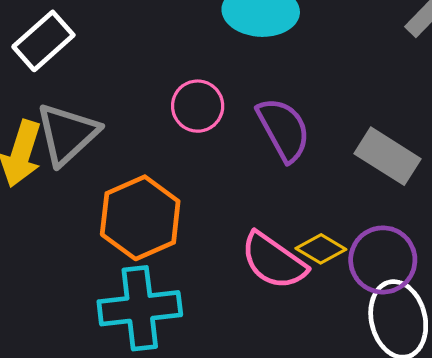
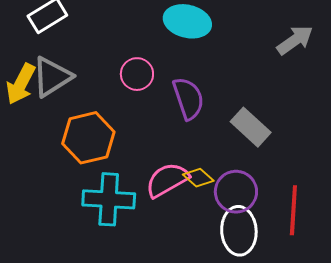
pink semicircle: (274, 261) -> (167, 180), turned 105
cyan cross: (140, 308) -> (109, 199), moved

